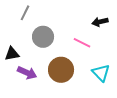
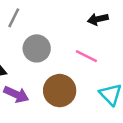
black arrow: (100, 22) -> (98, 19), moved

